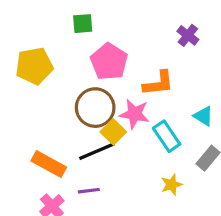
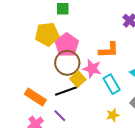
pink pentagon: (109, 62) -> (67, 45), moved
yellow pentagon: (34, 66) -> (47, 34), moved
purple line: (89, 191) -> (60, 116), turned 48

